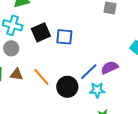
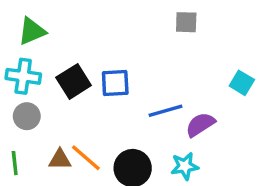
blue line: (89, 72) -> (166, 111), moved, turned 36
brown triangle: (17, 74) -> (60, 159), moved

